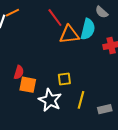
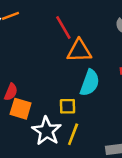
cyan semicircle: (88, 29) -> (90, 83), moved
yellow line: (81, 100) -> (73, 134), moved

